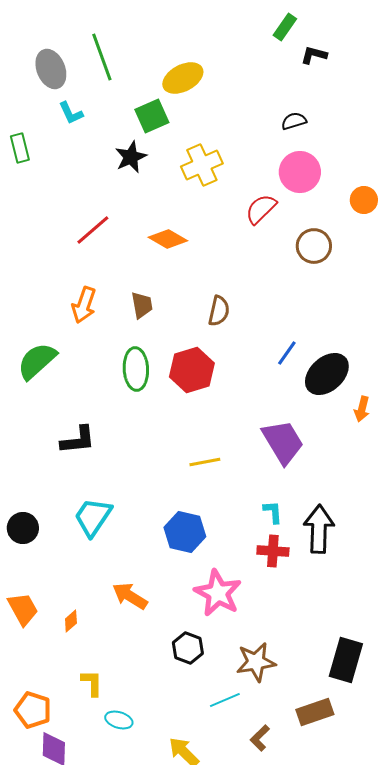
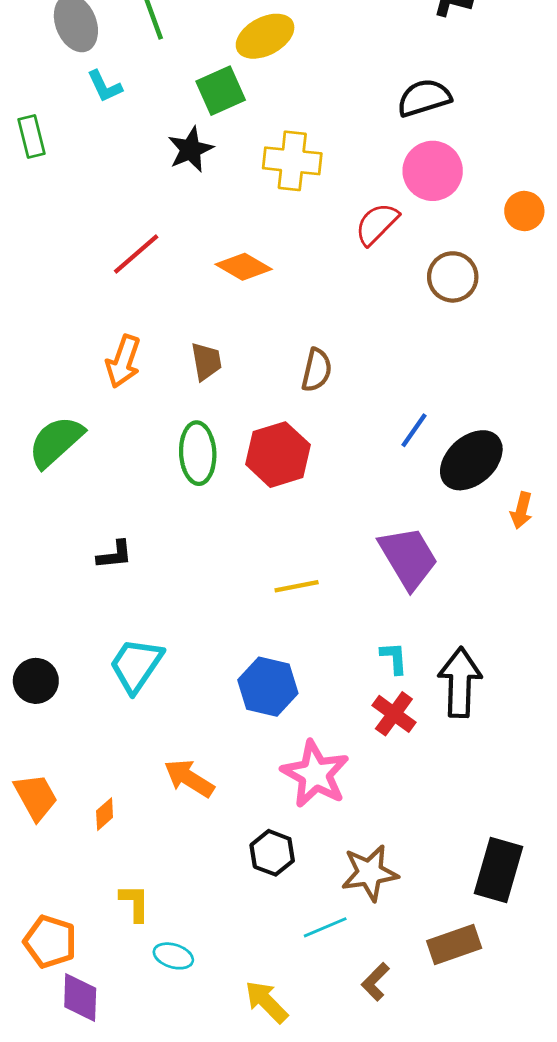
black semicircle: (294, 121) -> (424, 98), size x1.5
yellow cross: (202, 165) -> (292, 161), turned 30
black L-shape: (78, 440) -> (115, 555), size x0.7
red cross: (273, 551) -> (394, 714), turned 32

